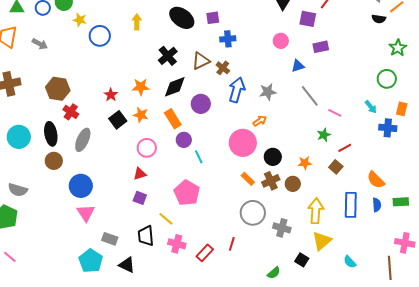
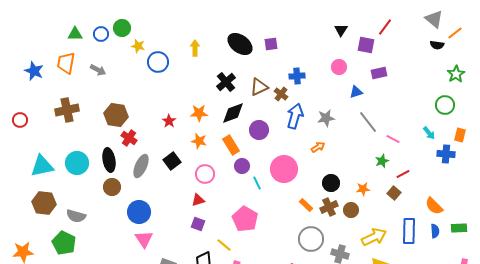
blue cross: (228, 39) -> (297, 76), moved
black square: (118, 120) -> (172, 161), moved
pink circle: (243, 143) -> (284, 169), moved
yellow arrow: (316, 211) -> (374, 237), turned 60

